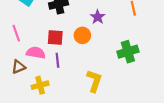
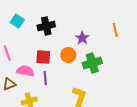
green cross: (128, 52) -> (92, 63), moved

